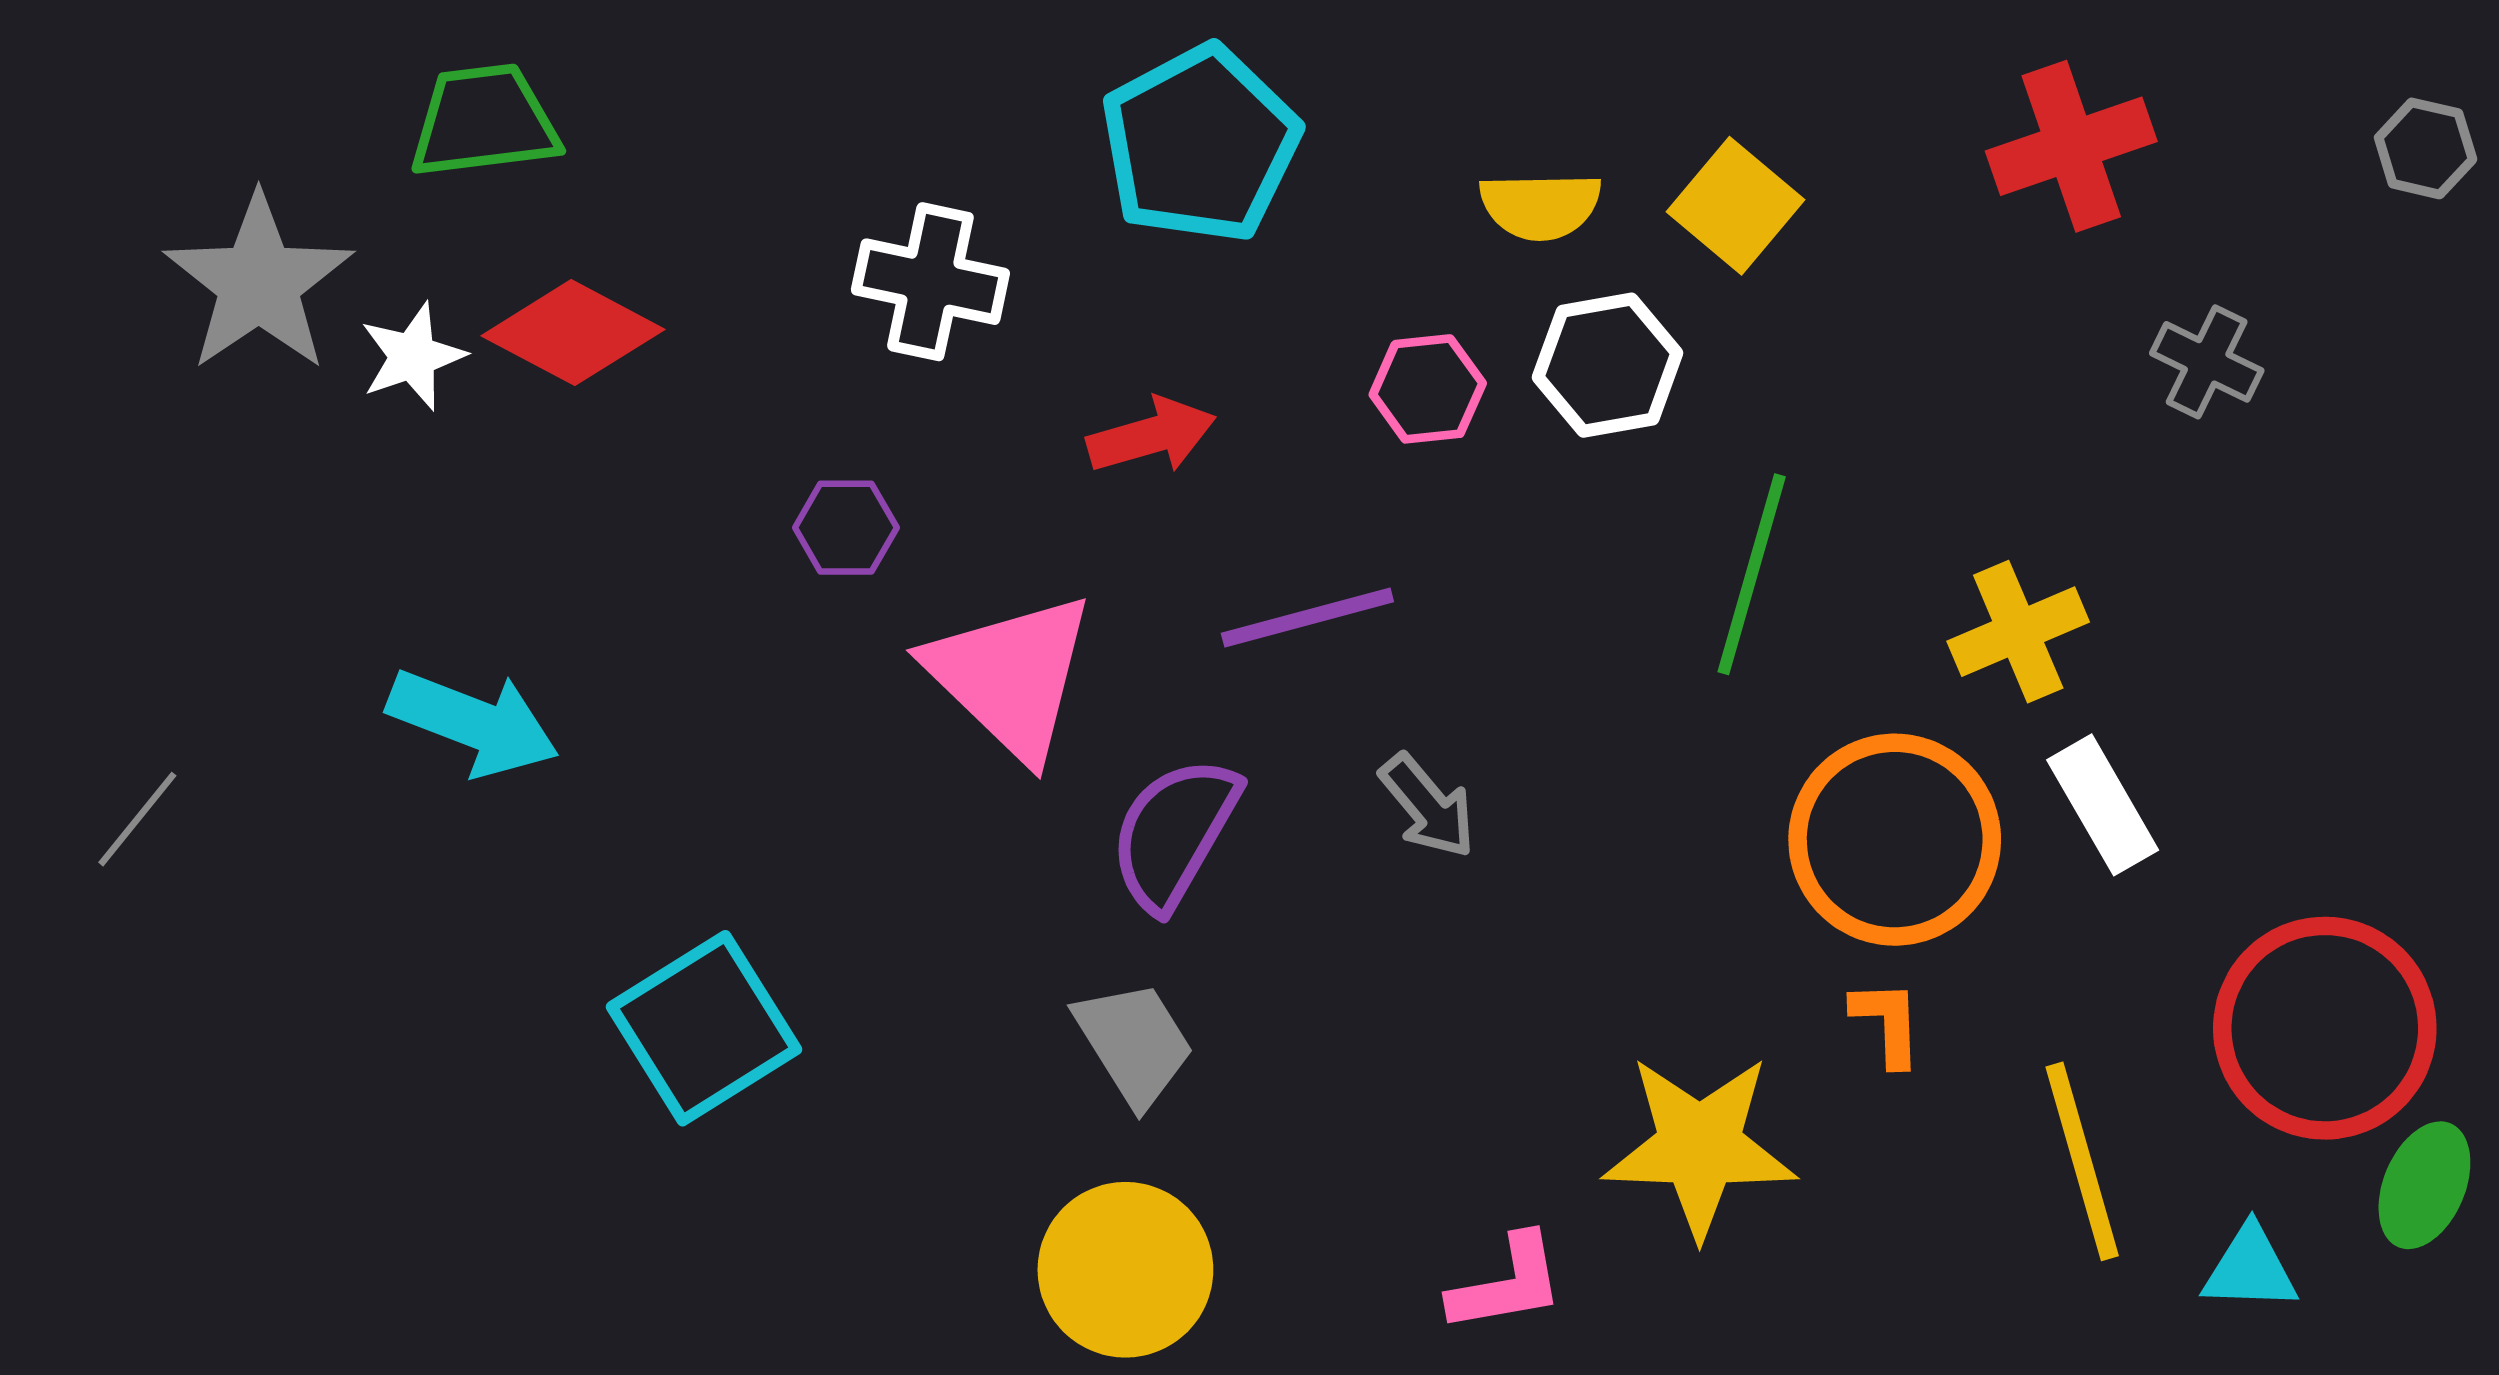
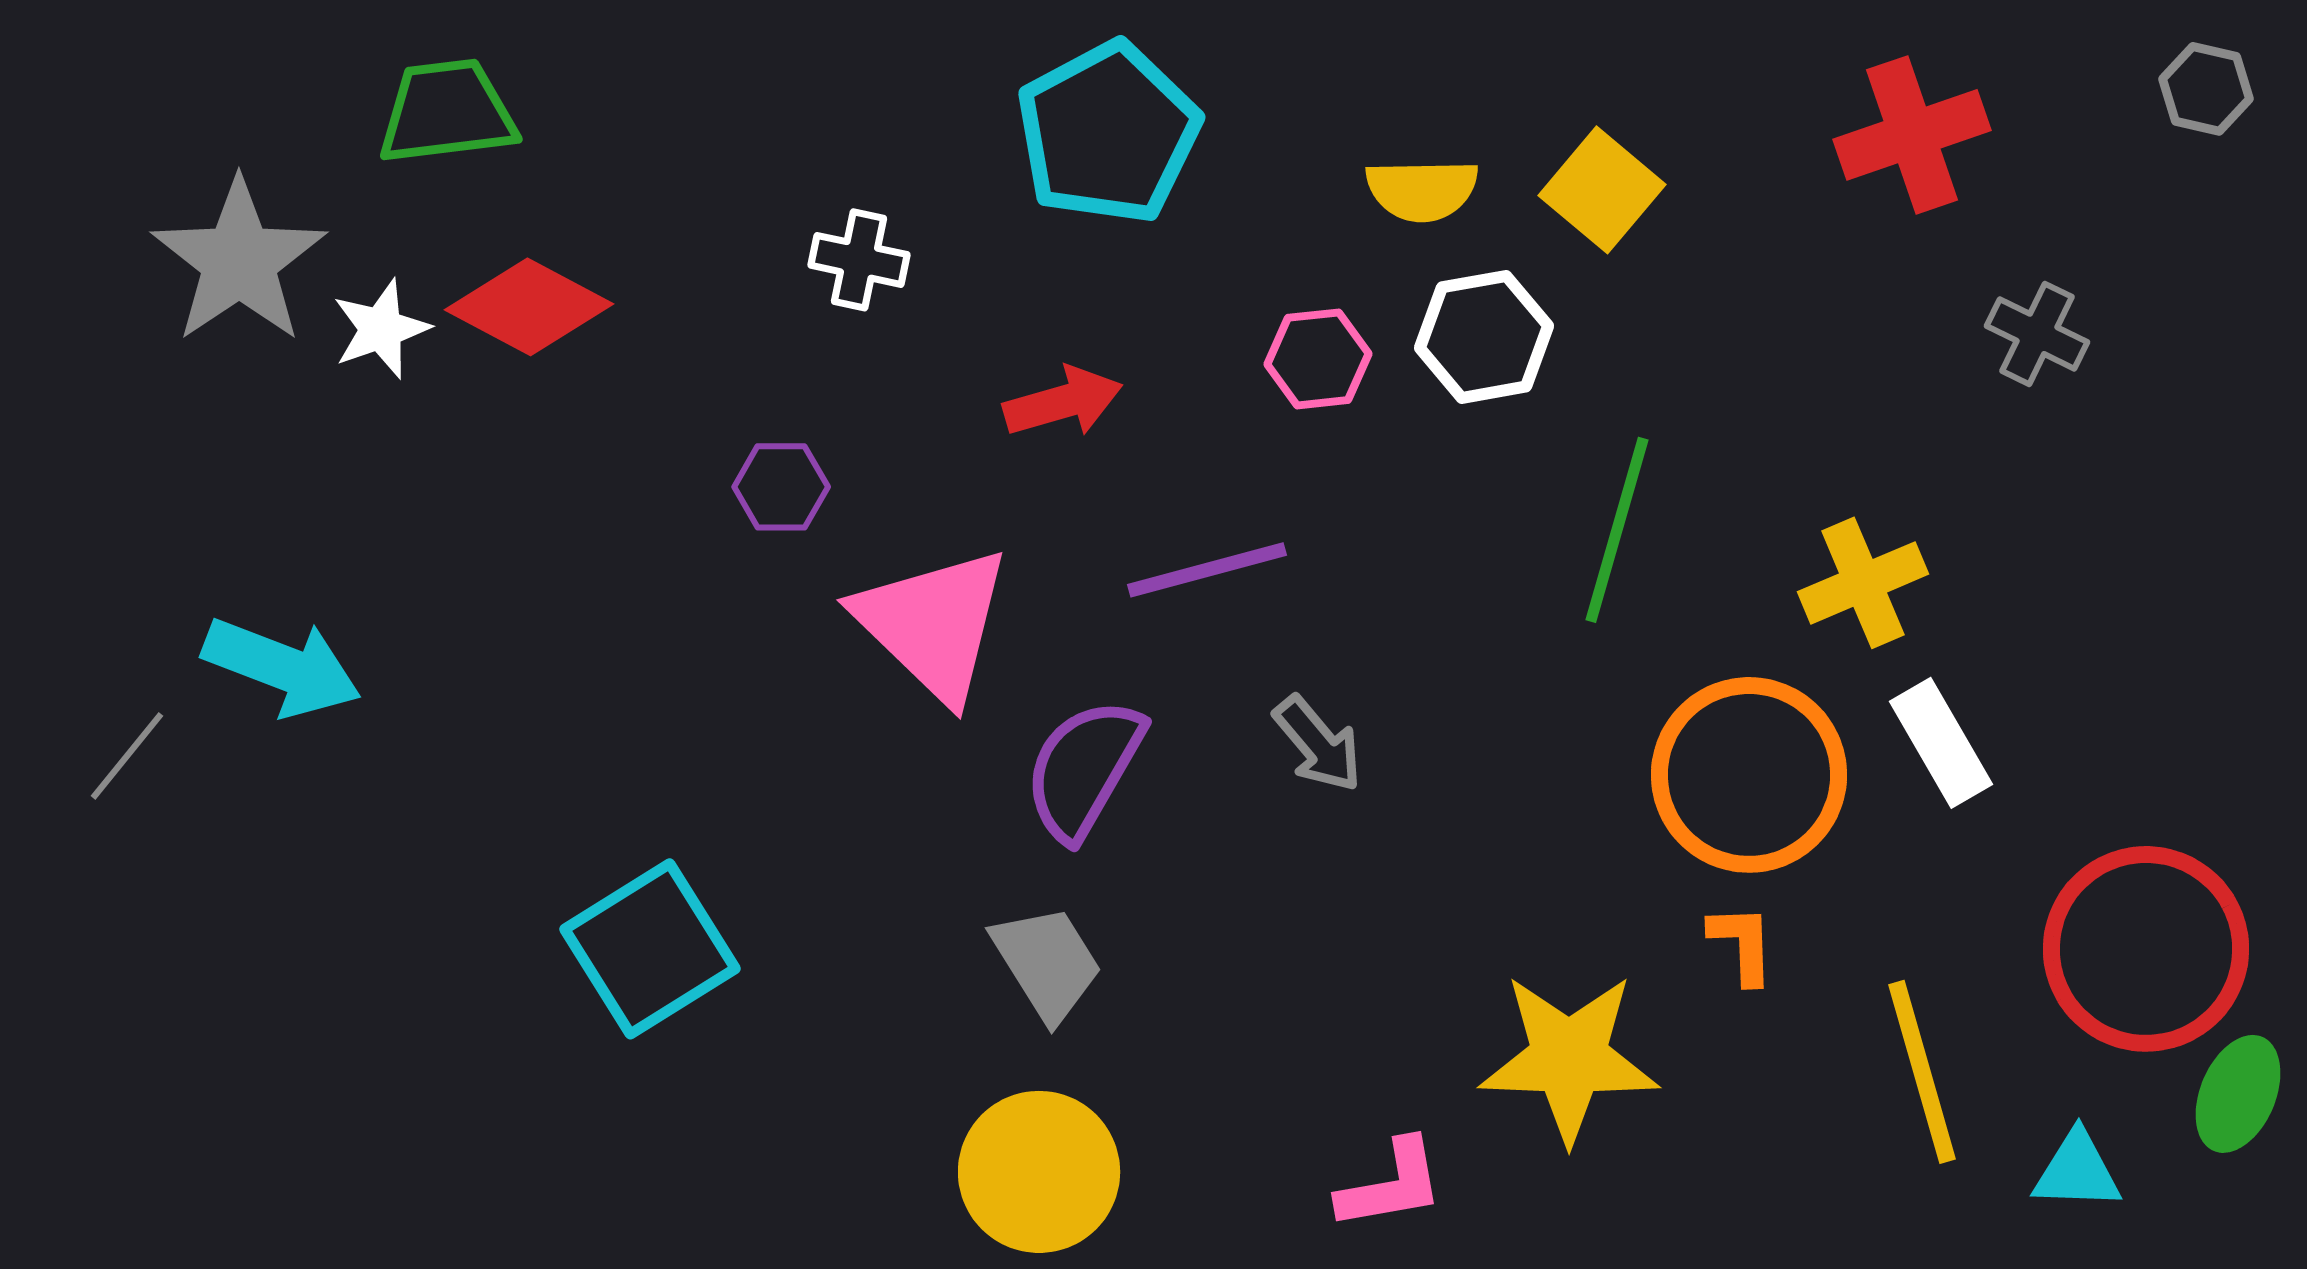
gray hexagon: (2426, 148) -> (2206, 89), moved
white cross: (930, 282) -> (859, 260), size x0.7
cyan arrow: (473, 723) -> (282, 667), moved

